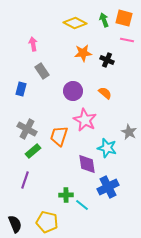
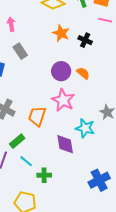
orange star: (83, 53) -> (61, 33), turned 30
purple circle: (73, 91) -> (61, 71), moved
green rectangle: (33, 151) -> (17, 141), moved
blue cross: (108, 187) -> (99, 180), moved
cyan line: (82, 205) -> (26, 161), moved

